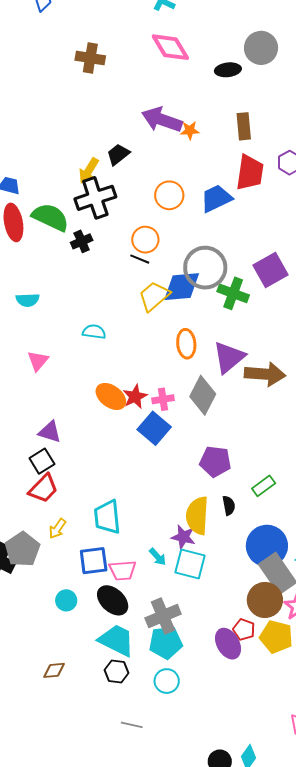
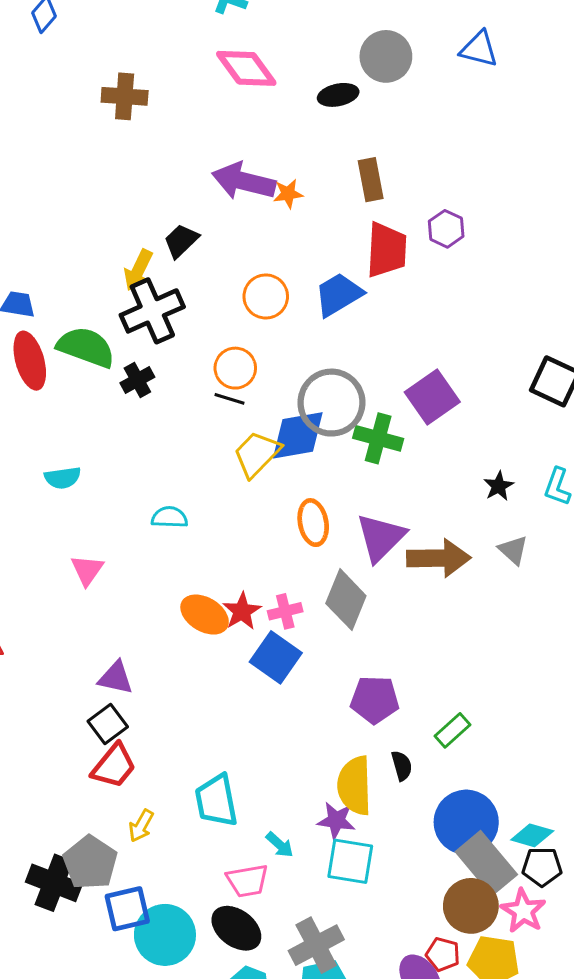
cyan arrow: (158, 557) -> (280, 845), moved
blue square: (94, 561) -> (127, 909), moved
cyan circle: (66, 600) -> (165, 935), size x1.8

